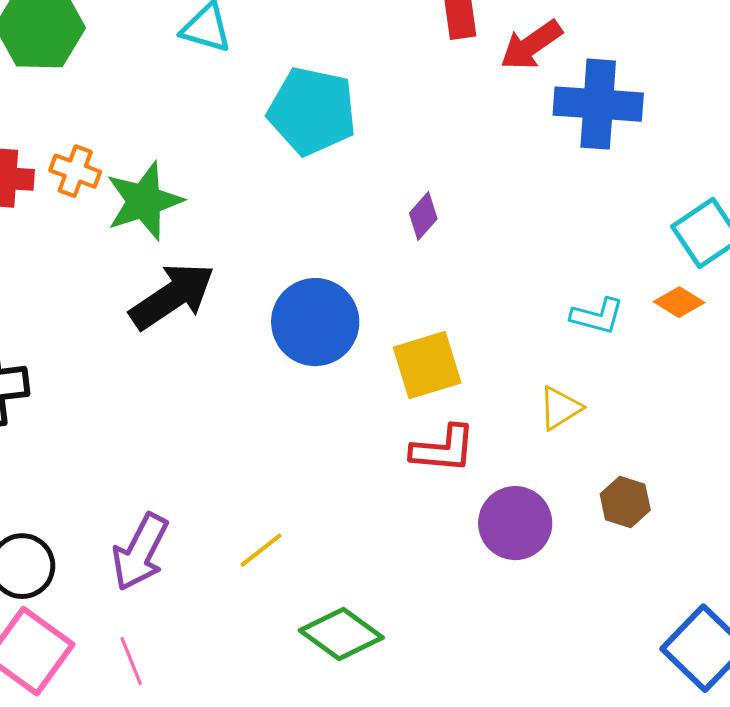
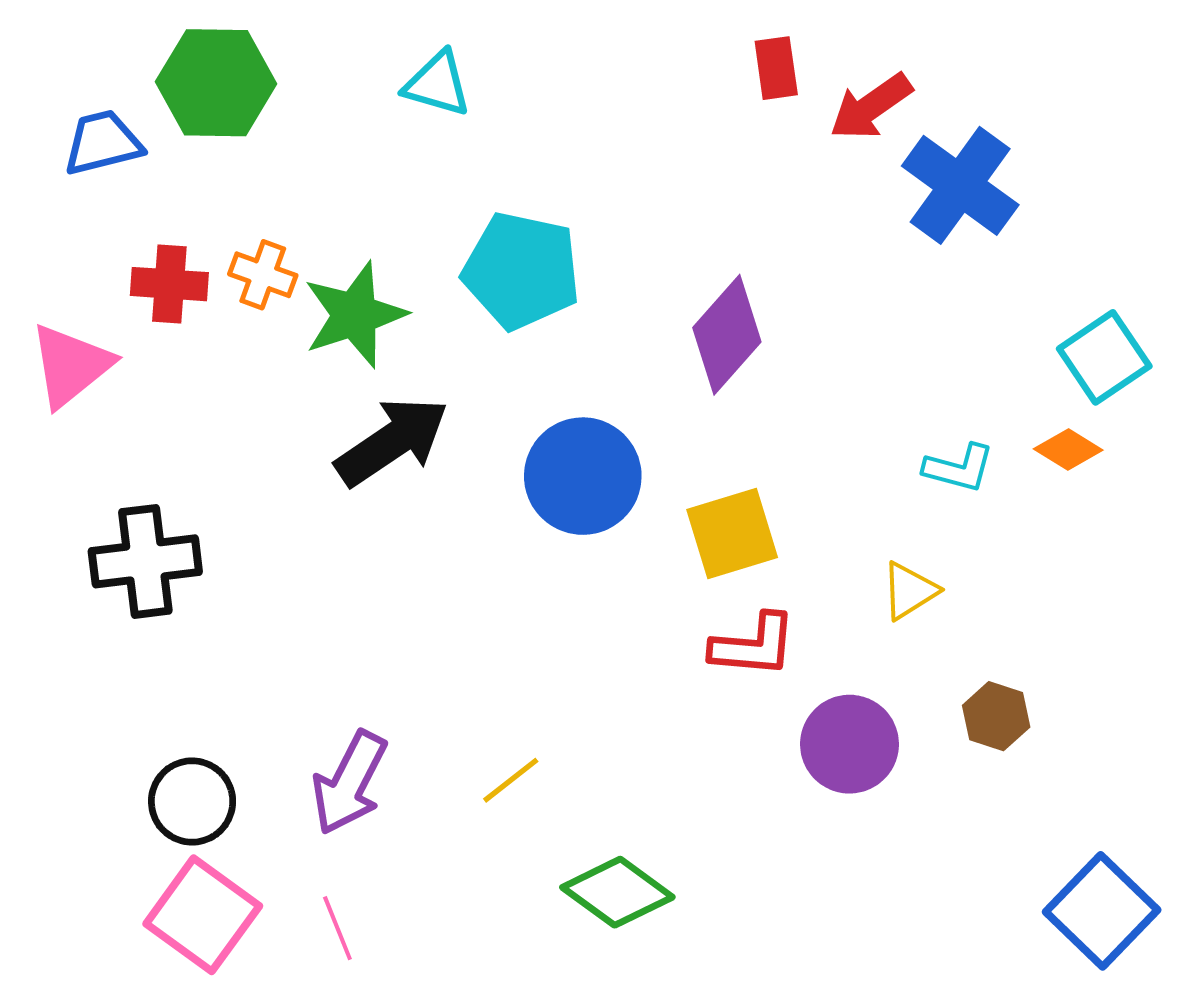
blue cross: (598, 104) -> (960, 185), turned 32
cyan pentagon: (312, 111) -> (521, 271), moved
purple diamond: (423, 216) -> (727, 335), size x1.8

